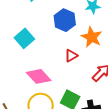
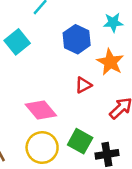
cyan square: (24, 38) -> (17, 42), moved

